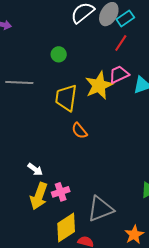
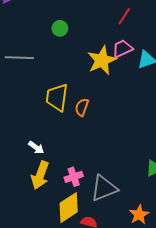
yellow trapezoid: (66, 98) -> (57, 97), moved
orange semicircle: (79, 131) -> (82, 107), turned 60
pink cross: (61, 192) -> (74, 177), moved

